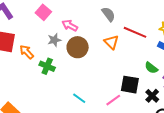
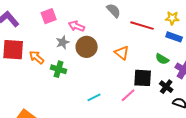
pink square: (43, 12) -> (49, 16), turned 35
orange triangle: (111, 42) -> (122, 53), moved
cyan line: (79, 98) -> (94, 97), turned -56

